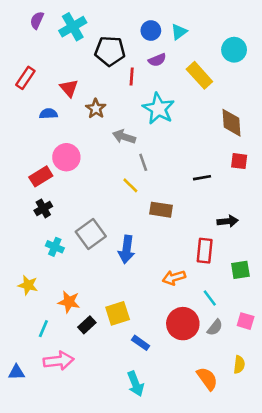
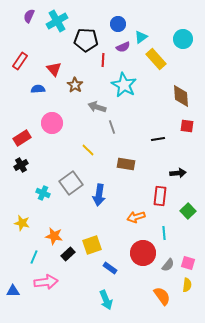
cyan triangle: (179, 32) -> (141, 37), moved
red rectangle: (41, 176) -> (22, 138), moved
yellow line: (130, 185) -> (88, 150), moved
black cross: (43, 208) -> (21, 165), moved
green square: (240, 270) -> (188, 211), turned -35
cyan line: (210, 298) -> (164, 233), turned 32
pink square: (246, 321) -> (188, 263), moved
gray semicircle: (215, 327) -> (168, 265), moved

